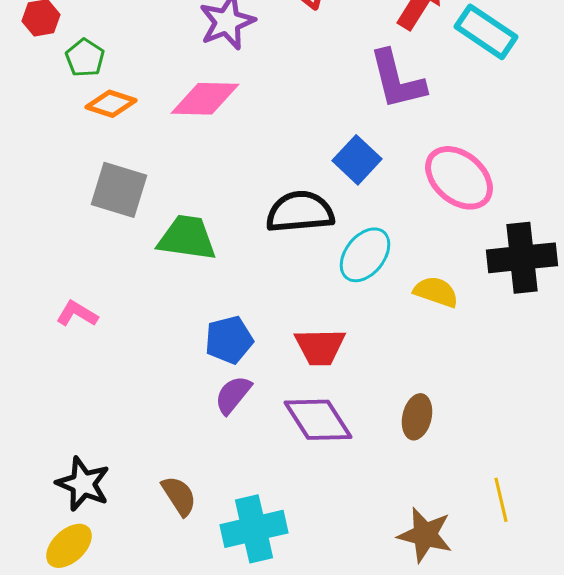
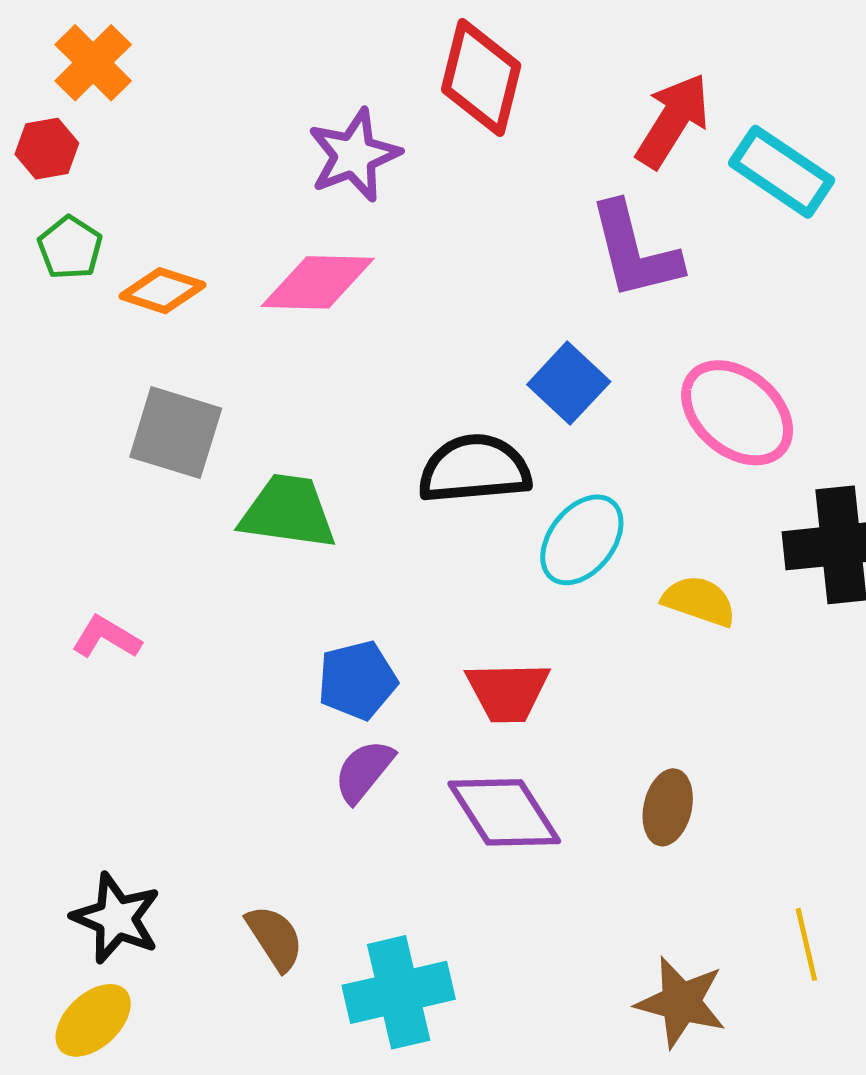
green pentagon: (85, 58) -> (70, 248), moved

